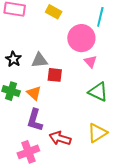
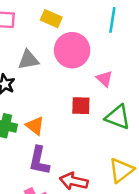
pink circle: (81, 38) -> (72, 50), moved
gray triangle: (39, 60) -> (28, 60), moved
red square: (55, 75) -> (81, 106), moved

